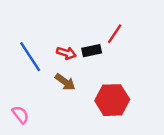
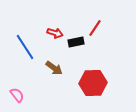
red arrow: (66, 53) -> (55, 33), moved

